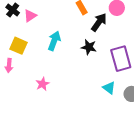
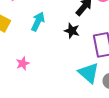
cyan triangle: (109, 88) -> (89, 73), size x1.6

